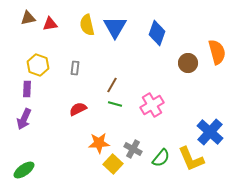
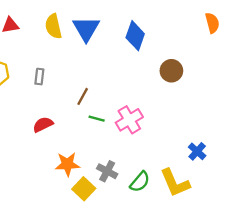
orange semicircle: (217, 52) -> (212, 23), moved, size x0.7
green line: (115, 104) -> (97, 119), moved
blue cross: (210, 132) -> (197, 151), size x0.6

